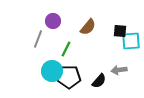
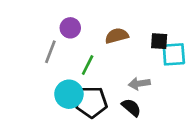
brown semicircle: (88, 27) -> (117, 36), turned -144
gray arrow: (119, 70) -> (139, 84), moved
black semicircle: (99, 81) -> (131, 107), turned -91

